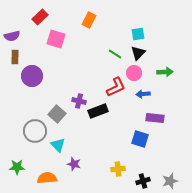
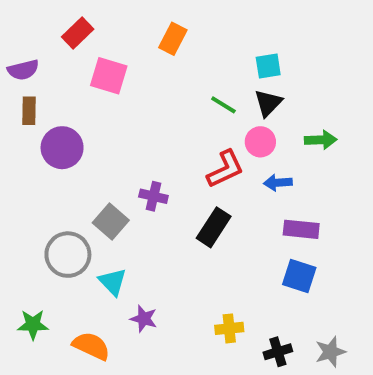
black rectangle: (98, 111) -> (214, 227), moved, turned -36
blue square: (140, 139) -> (299, 276), moved
orange semicircle: (47, 178) -> (91, 346), turned 30

